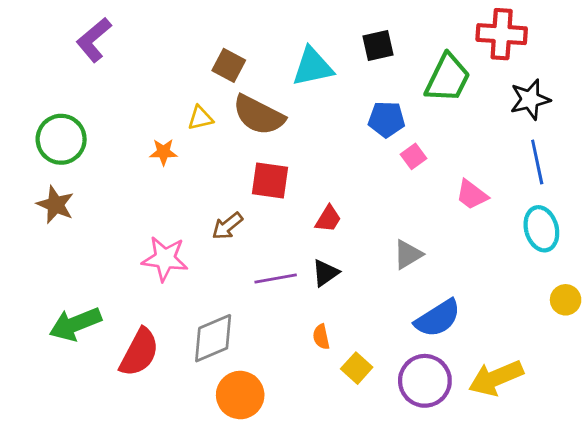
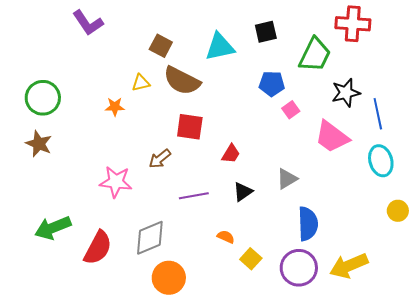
purple L-shape: (94, 40) -> (88, 23), moved, turned -84
black star: (530, 99) -> (346, 93), moved
pink trapezoid: (472, 195) -> (332, 137), size x1.5
black triangle: (325, 273) -> (243, 192), moved
blue semicircle: (438, 318) -> (308, 224), turned -60
orange semicircle: (321, 337) -> (226, 237), turned 126

